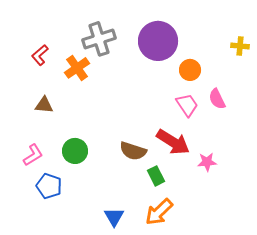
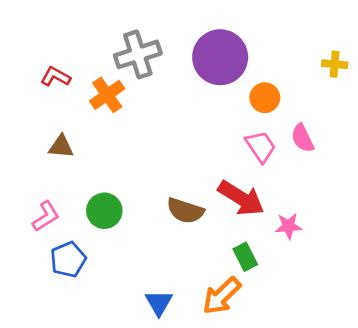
red L-shape: (40, 55) -> (56, 77), turned 70
green rectangle: (156, 176) -> (245, 257), moved
blue pentagon: (49, 186) -> (68, 260), turned 30

